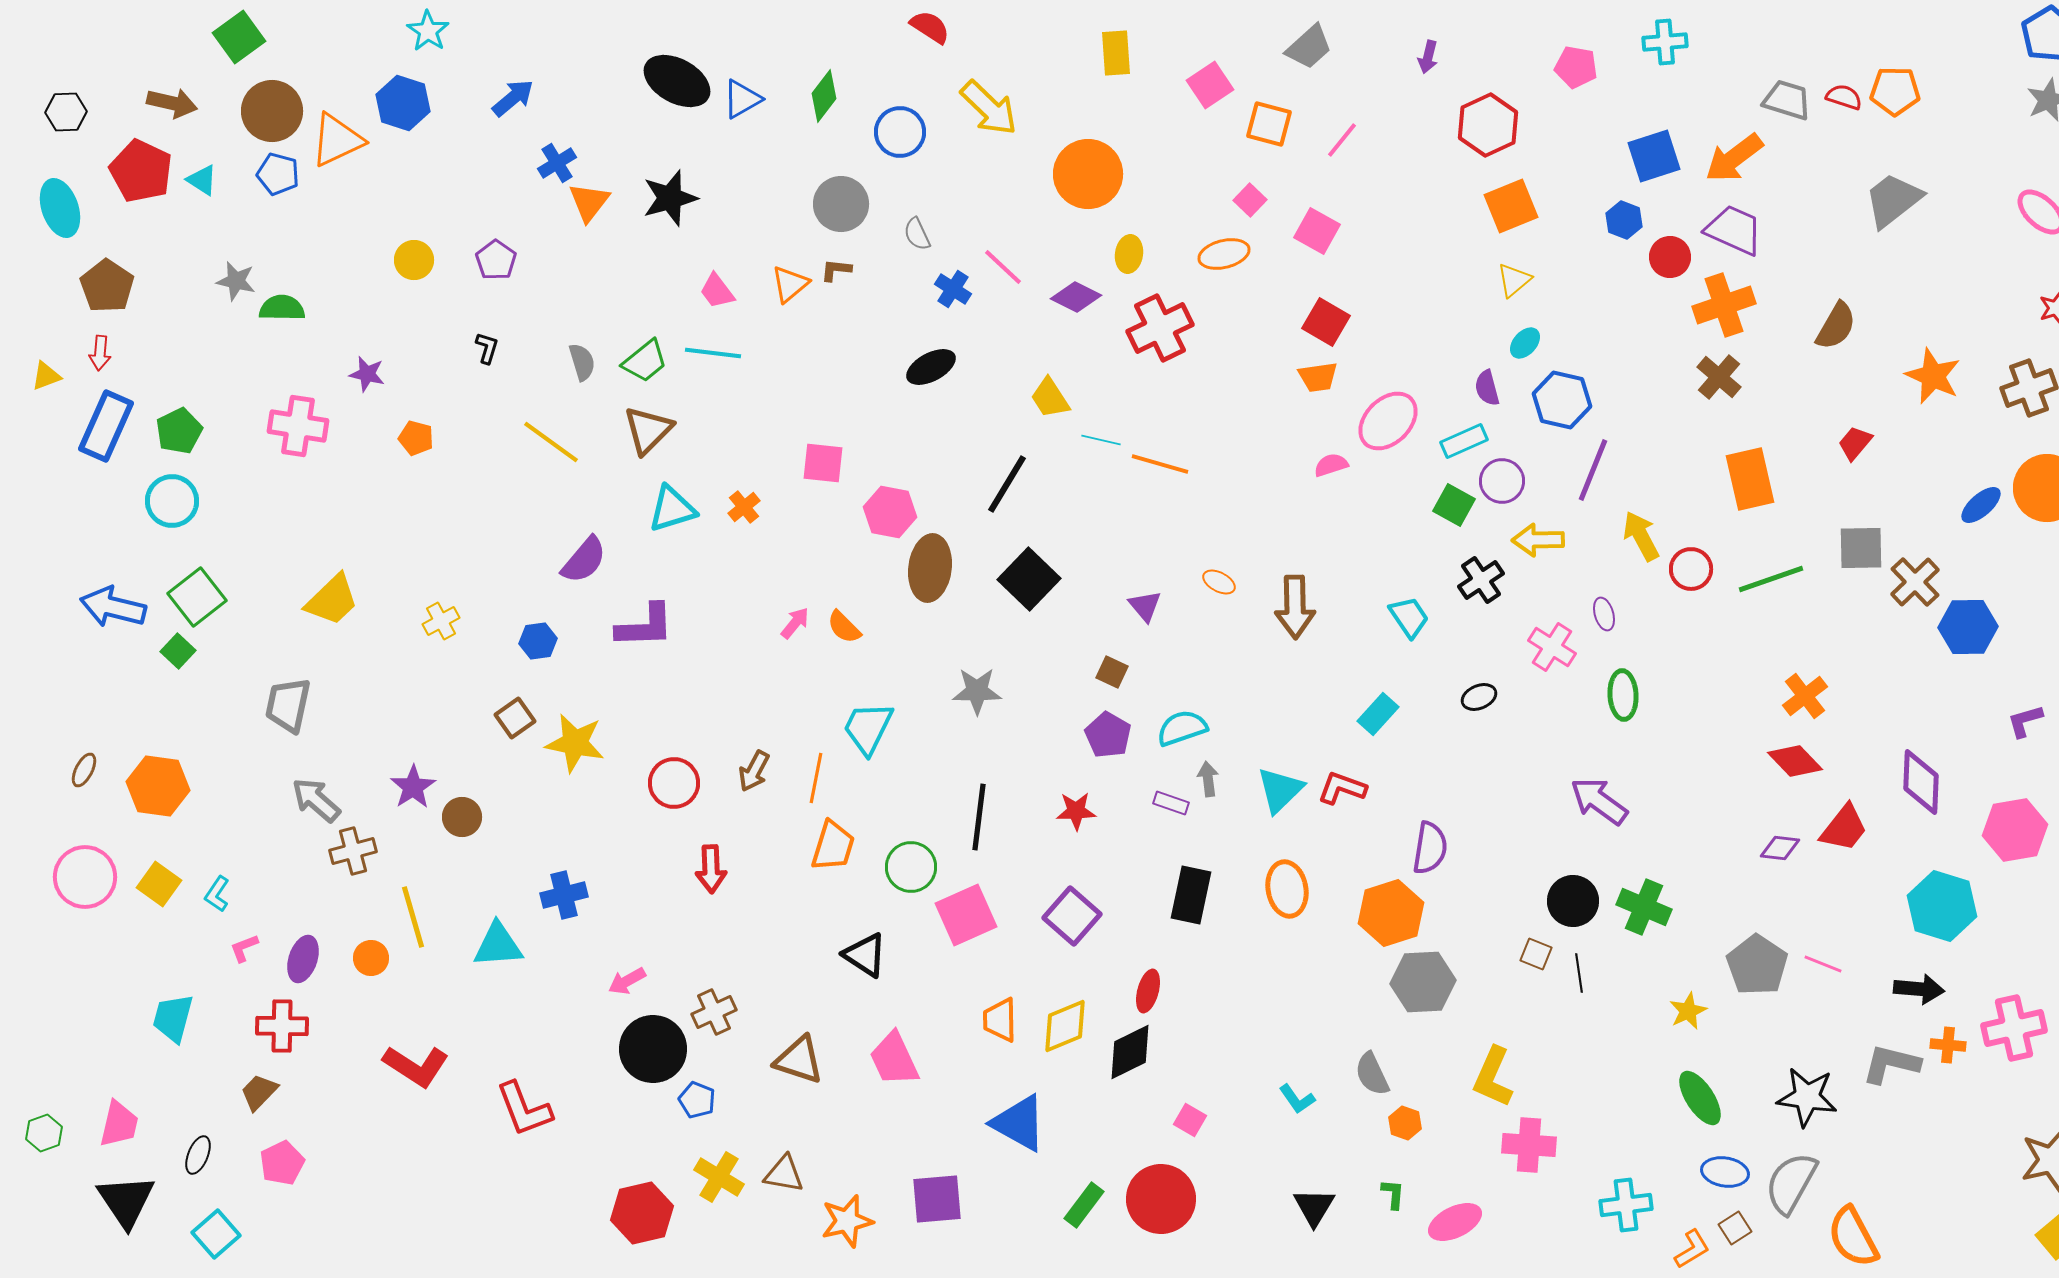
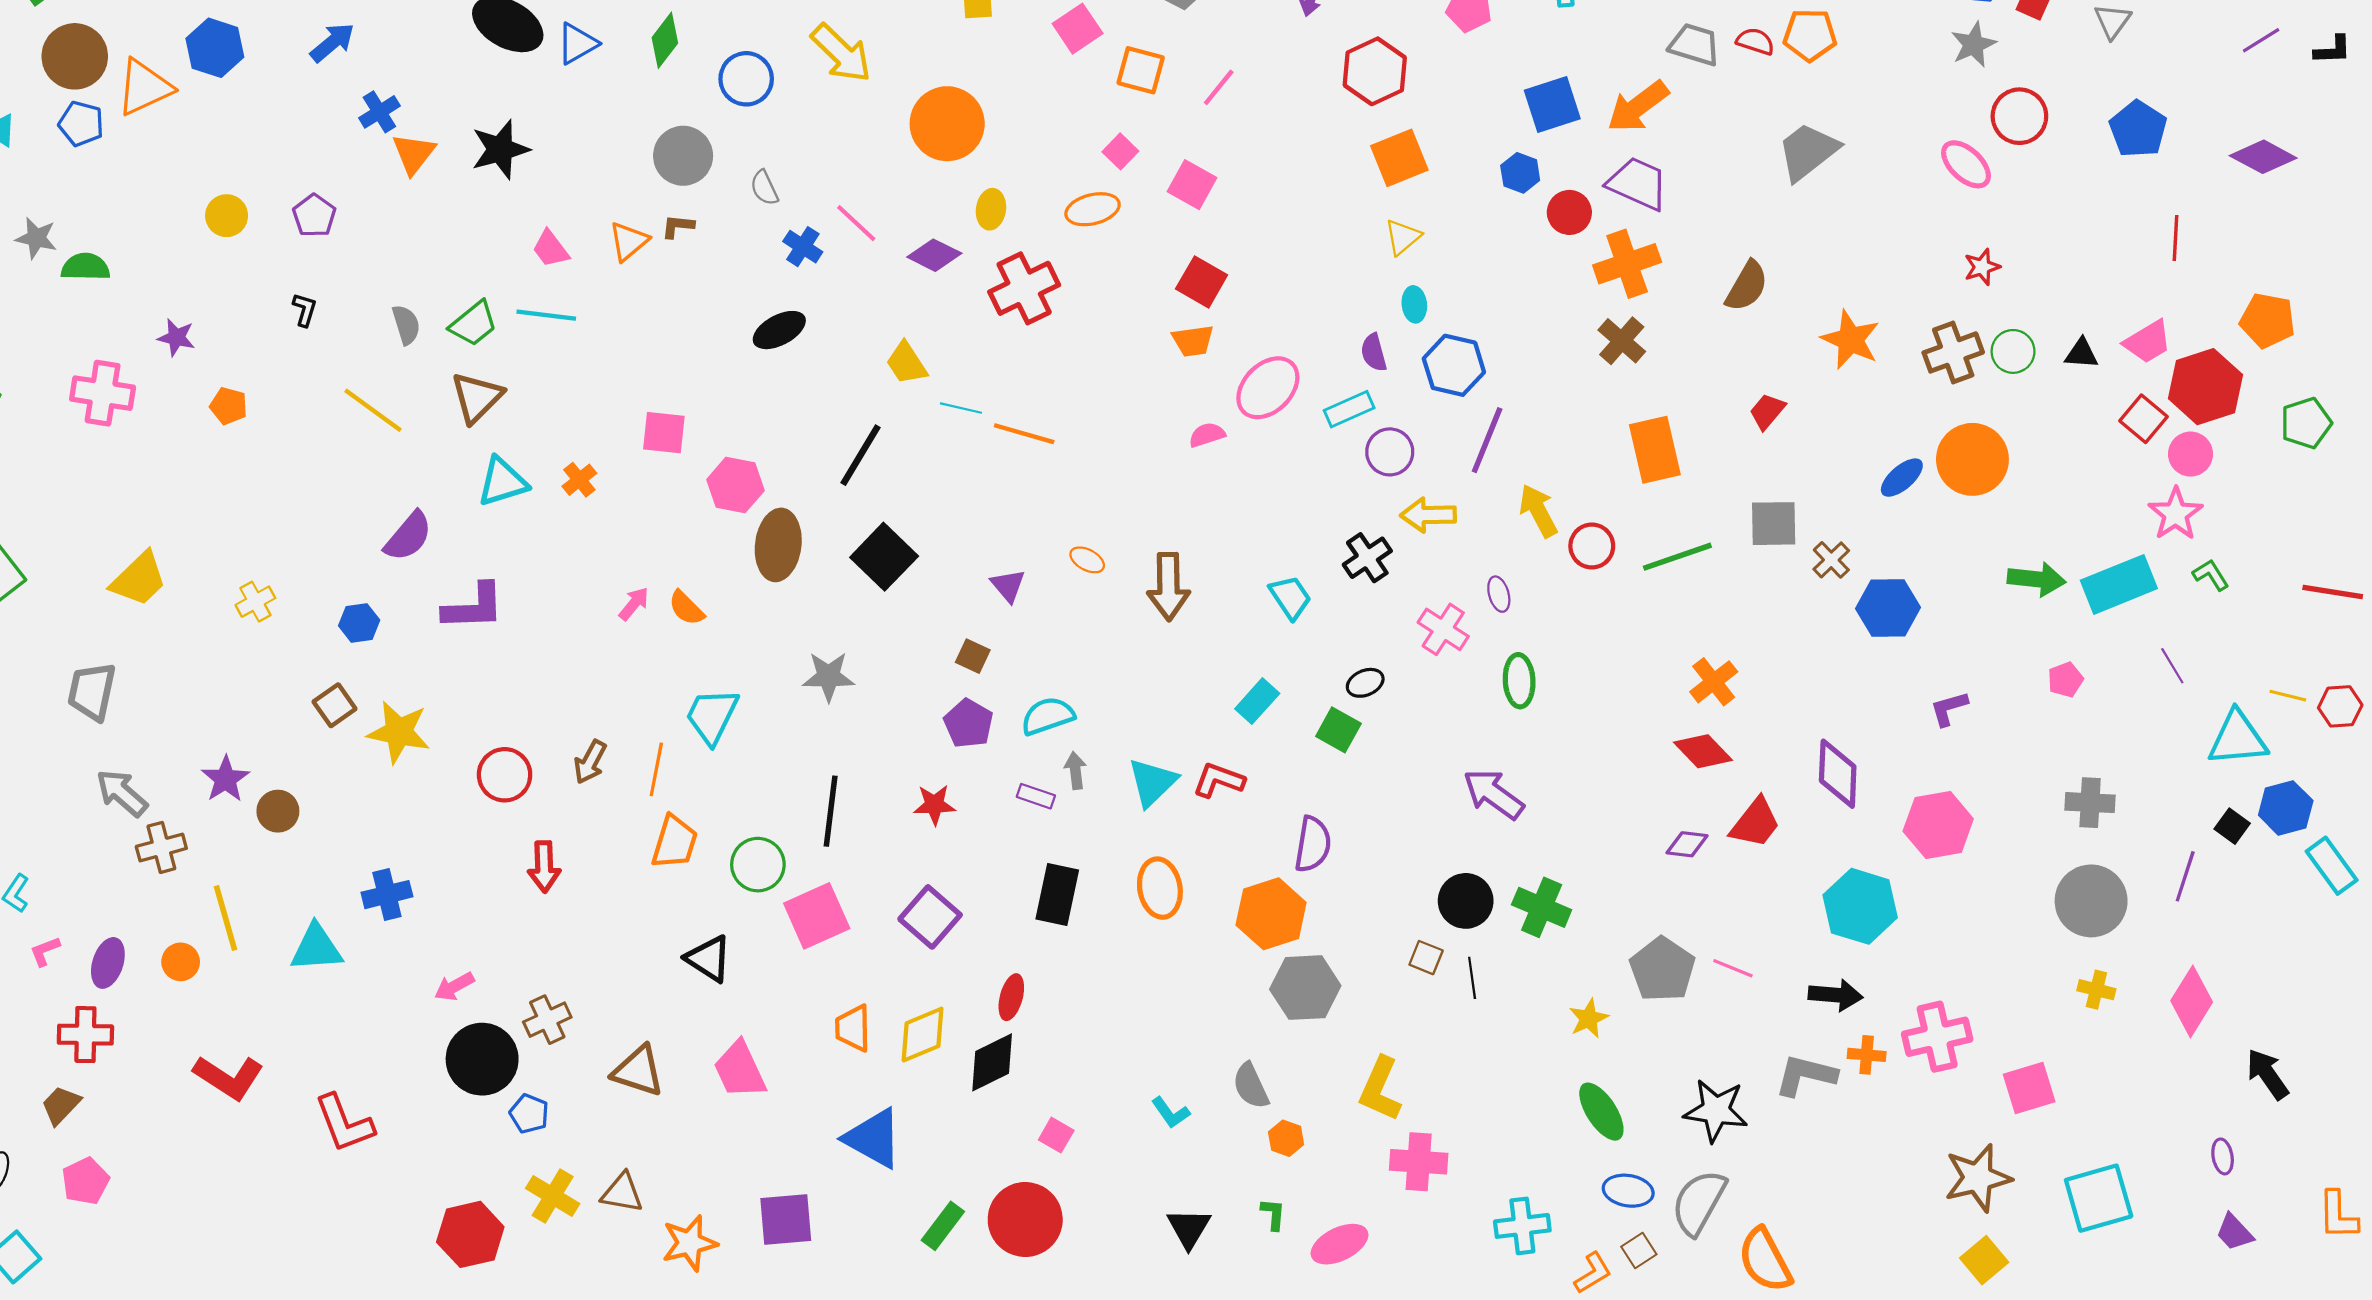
cyan ellipse: (1525, 343) -> (1414, 304), turned -48
green square: (1454, 505) -> (1338, 730), moved
brown cross: (1915, 582) -> (1831, 560), size x0.7

